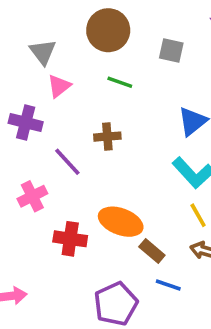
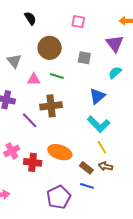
pink triangle: (59, 86) -> (34, 79), moved, turned 40
brown cross: (107, 137) -> (51, 106), size x1.5
pink cross: (32, 196) -> (12, 151), moved
brown rectangle: (152, 251) -> (86, 168), moved

